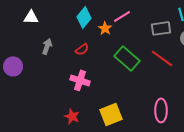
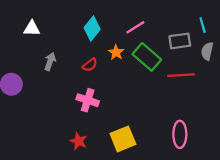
orange star: (105, 28) -> (116, 52), moved
green rectangle: (127, 58) -> (147, 57), moved
red line: (162, 58) -> (181, 75), turned -40

